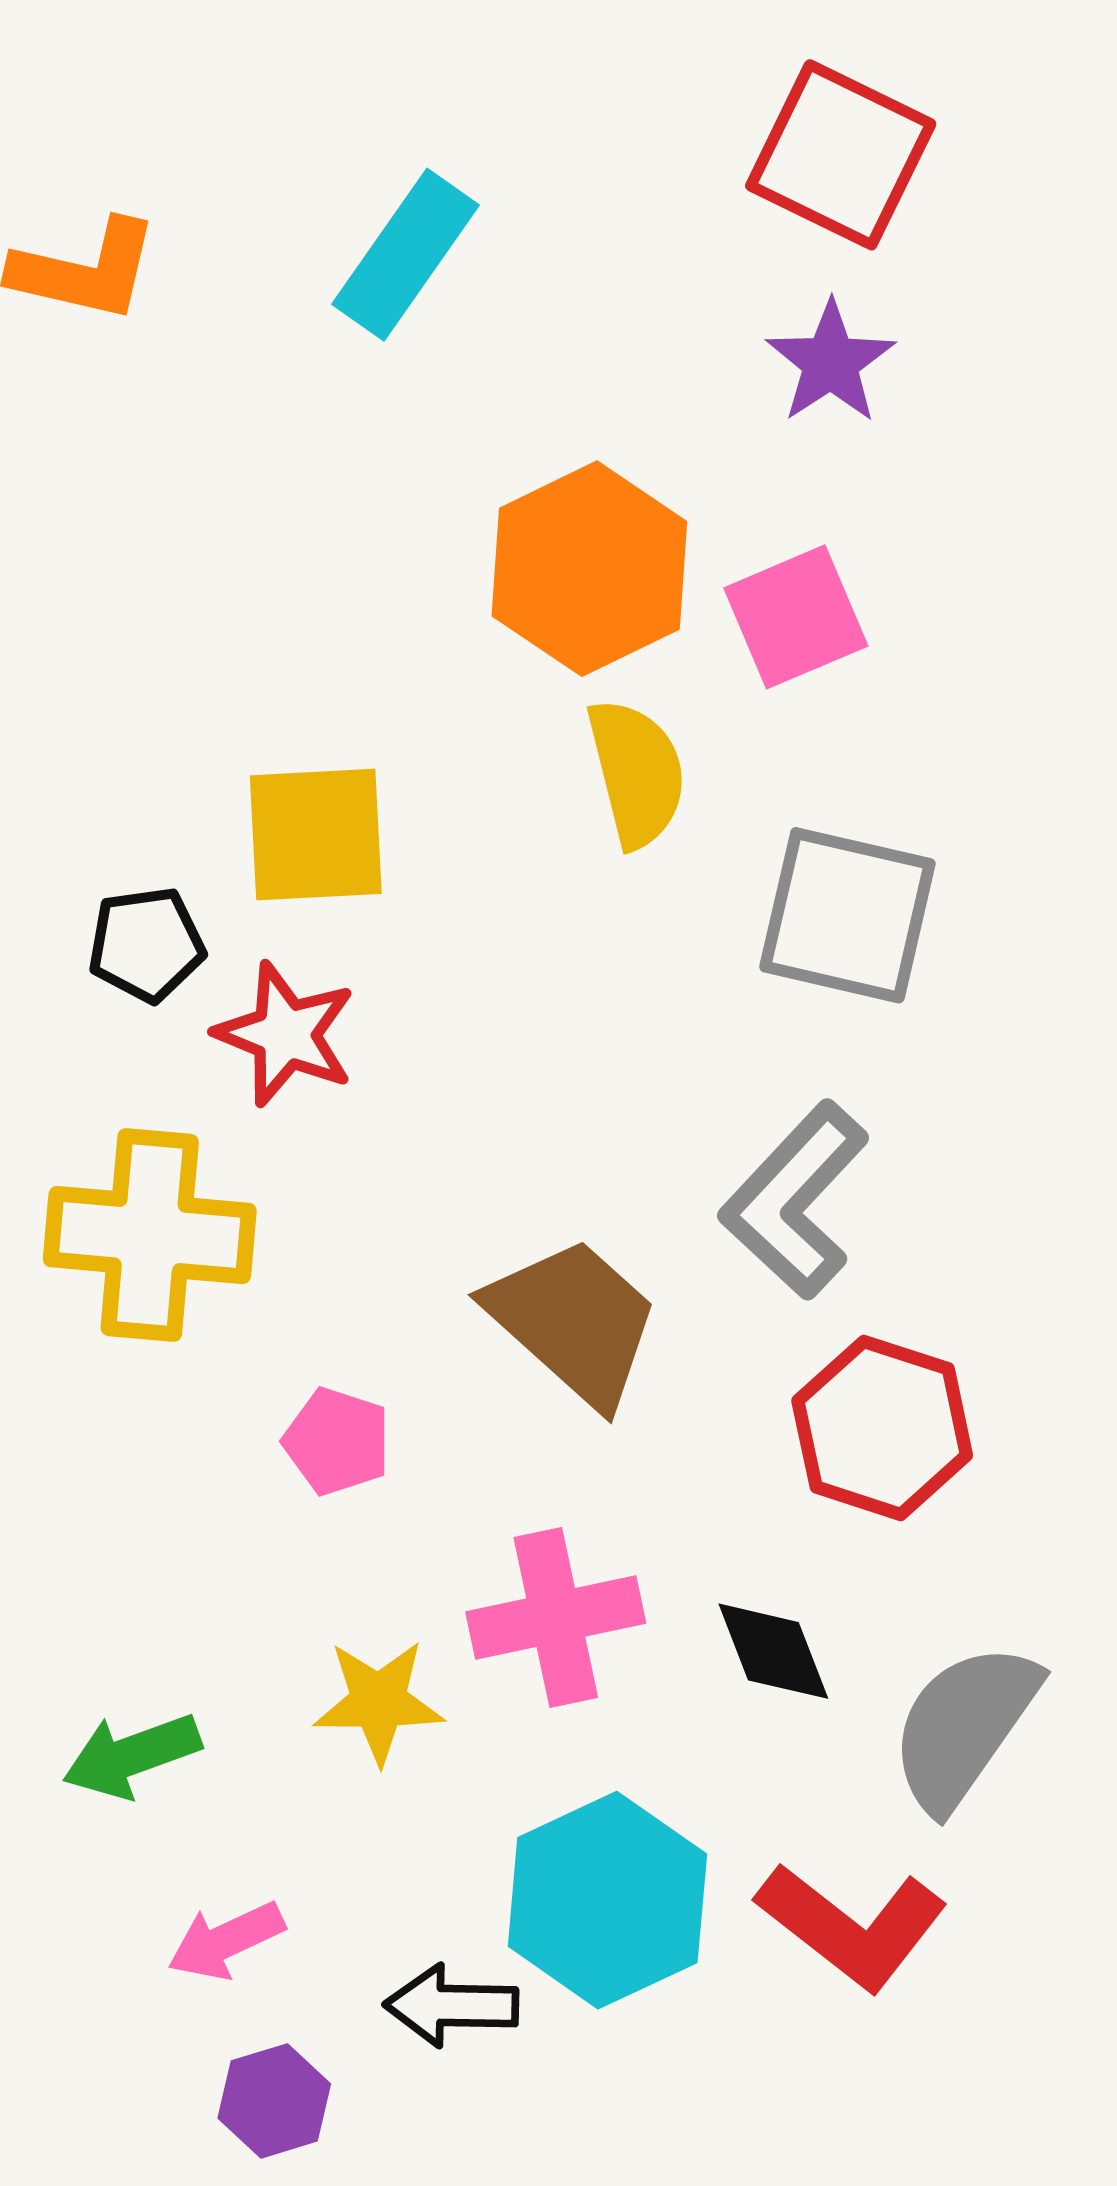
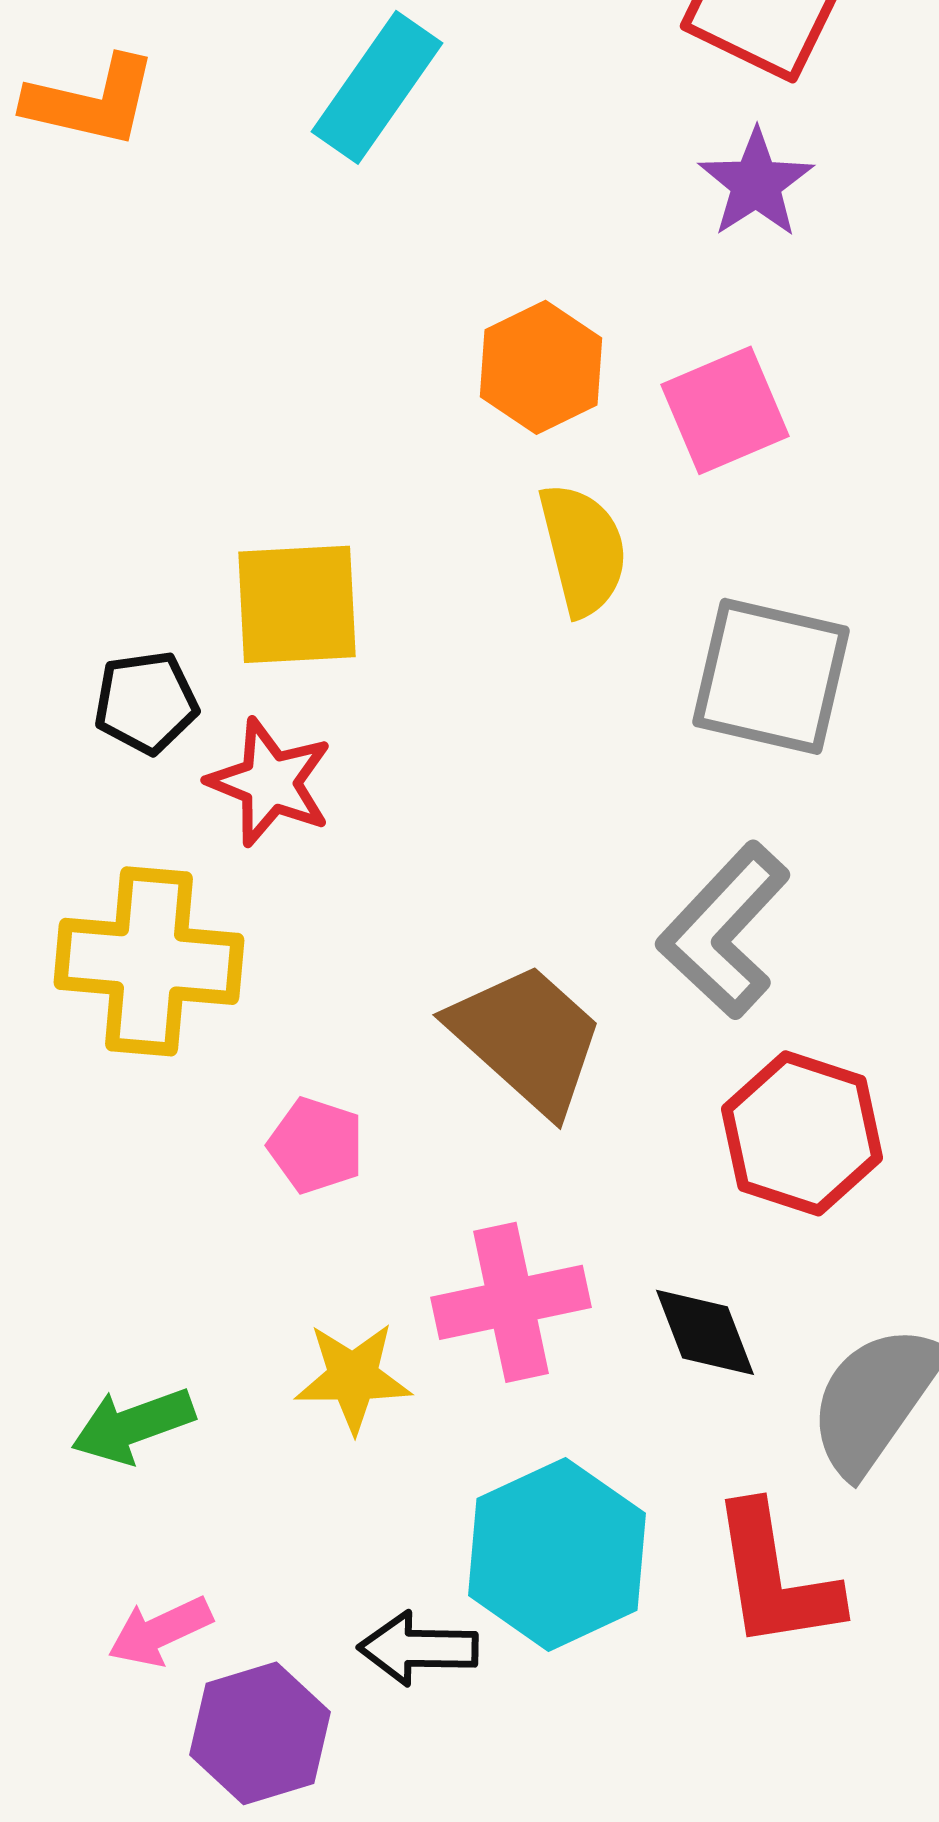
orange hexagon: (589, 569) -> (541, 367), size x0.7
red L-shape: (852, 1926) -> (775, 1577), turned 43
pink arrow: (226, 1941) -> (160, 1631), moved
purple hexagon: (274, 2101) -> (260, 1733), size x1.4

